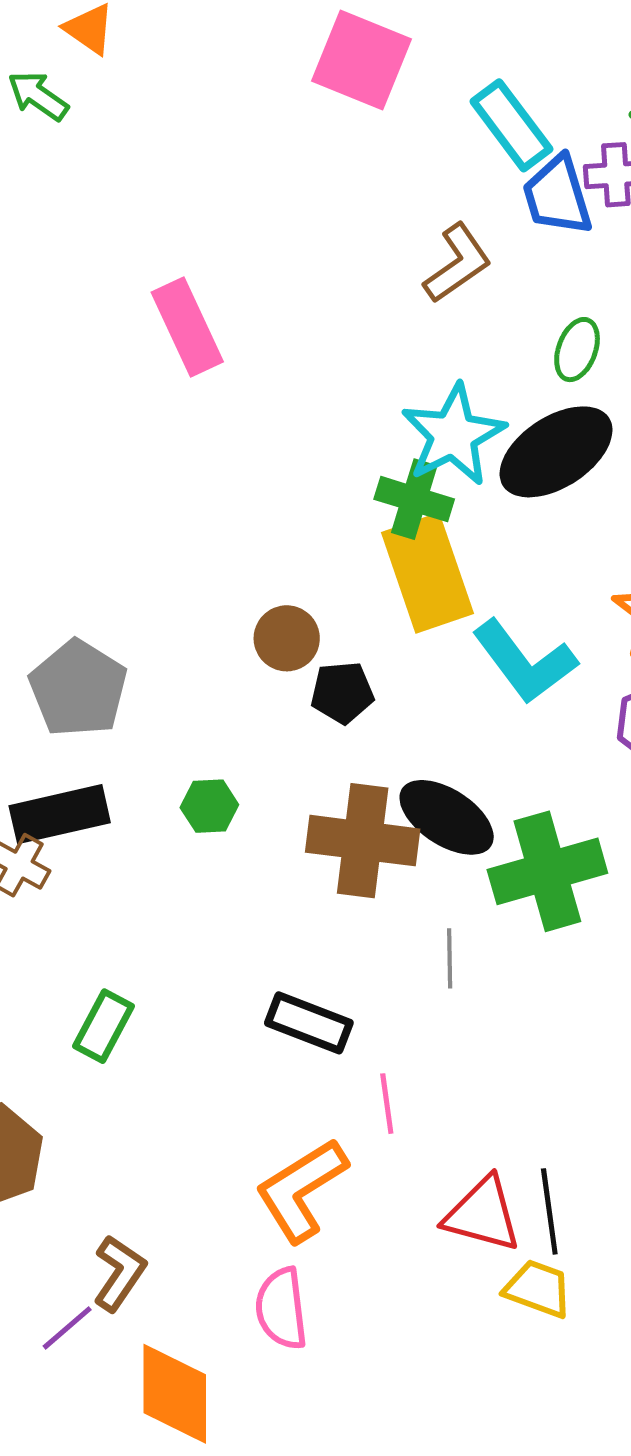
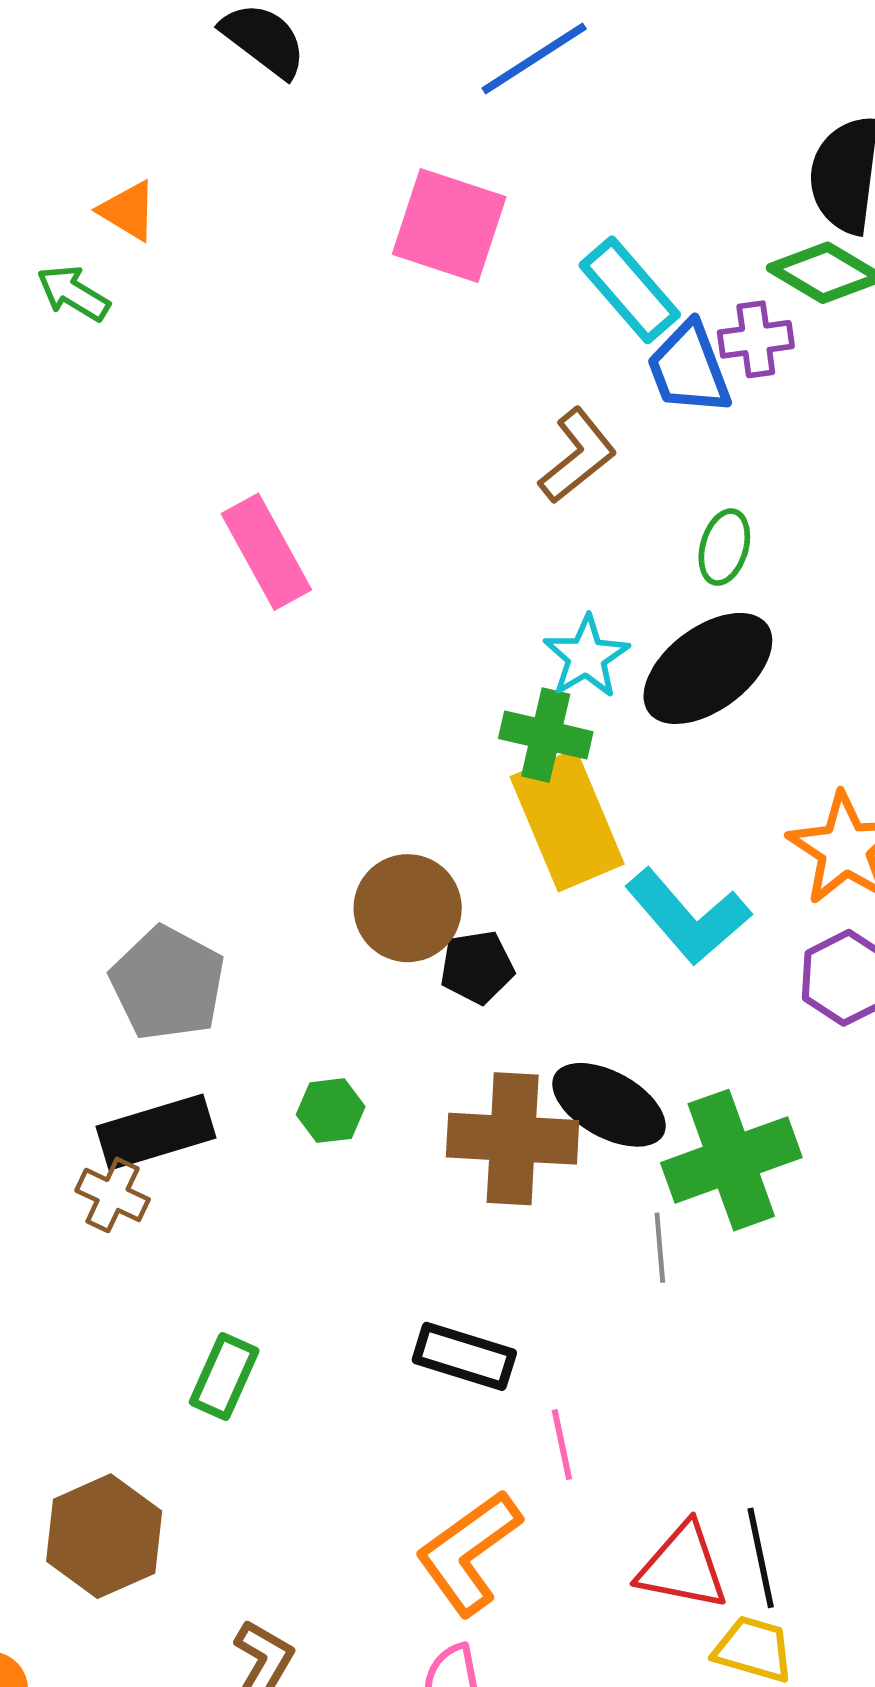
cyan star: (453, 435) -> (586, 657), size x0.7
brown circle: (287, 638) -> (408, 908), size x1.4
gray line: (450, 958) -> (660, 1248), moved

